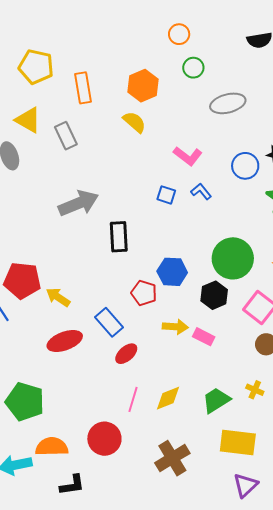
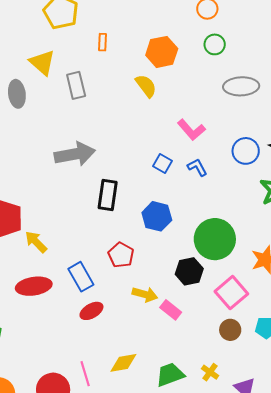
orange rectangle: (83, 88) -> (103, 42), size x0.6
blue hexagon: (172, 272) -> (157, 216), moved
pink line: (133, 399) -> (85, 374), moved, turned -45

